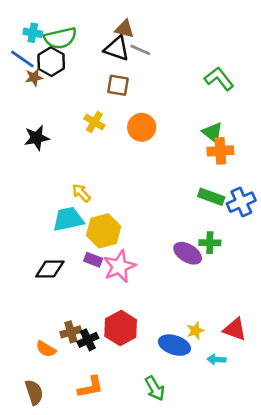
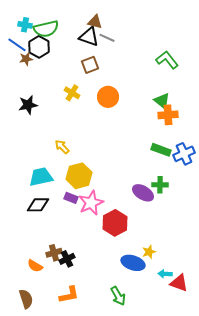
brown square: (118, 85) -> (90, 65), turned -30
cyan trapezoid: (68, 219) -> (41, 177), moved
red hexagon: (121, 328) -> (115, 223), moved
red triangle: (235, 329) -> (179, 283), moved

